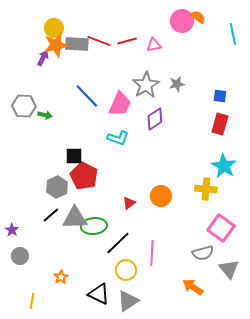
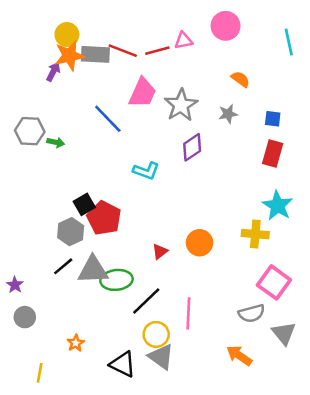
orange semicircle: (198, 17) -> (240, 79), moved
pink triangle: (154, 45) -> (183, 41), moved
gray star: (177, 84) -> (228, 114), moved
pink trapezoid: (120, 104) -> (143, 93), moved
black square: (74, 156) -> (84, 204), moved, turned -30
gray triangle: (128, 301) -> (161, 357), moved, turned -50

